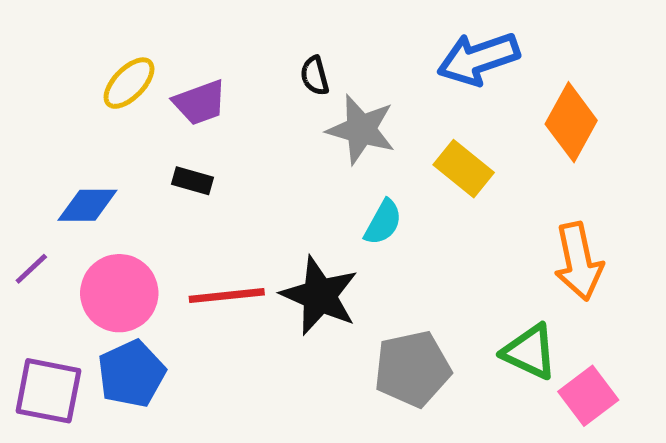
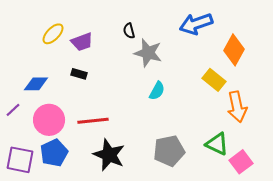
yellow rectangle: (464, 169) -> (214, 80), moved
black star: (320, 296) -> (109, 155), moved

